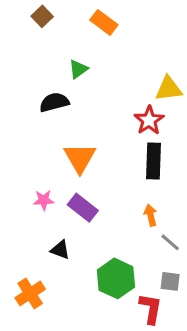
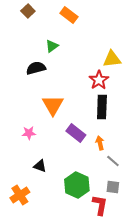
purple rectangle: (83, 208) -> (76, 133), moved

